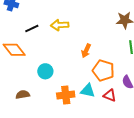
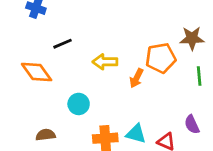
yellow arrow: (60, 25) -> (105, 62), moved
orange pentagon: (103, 70) -> (161, 58), moved, turned -30

